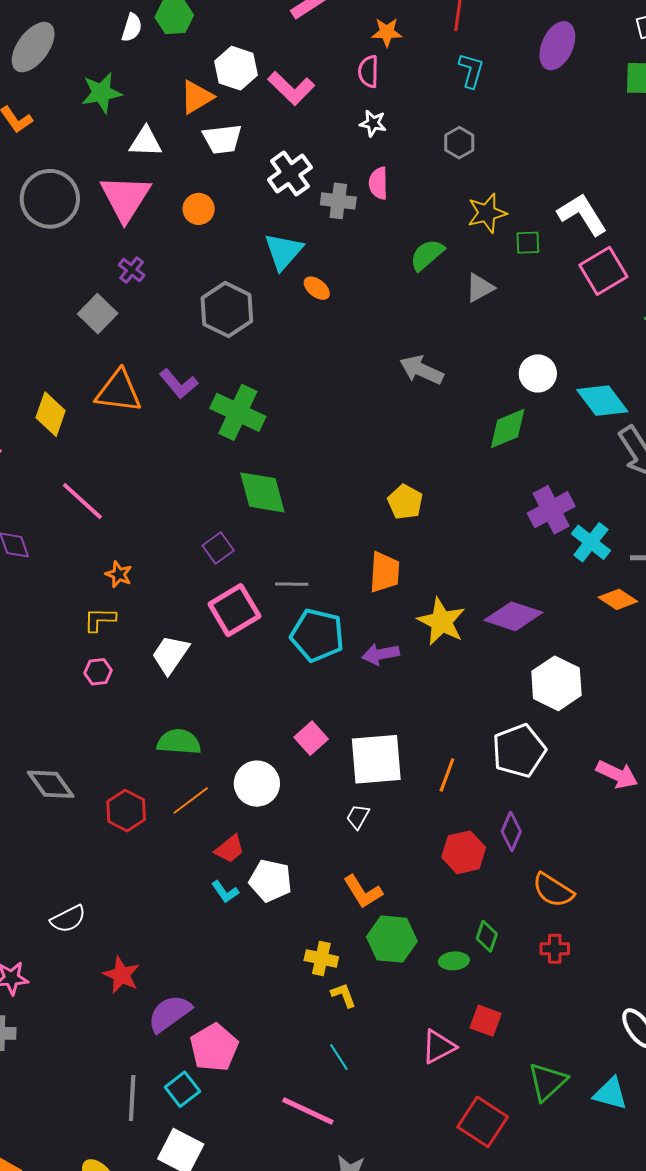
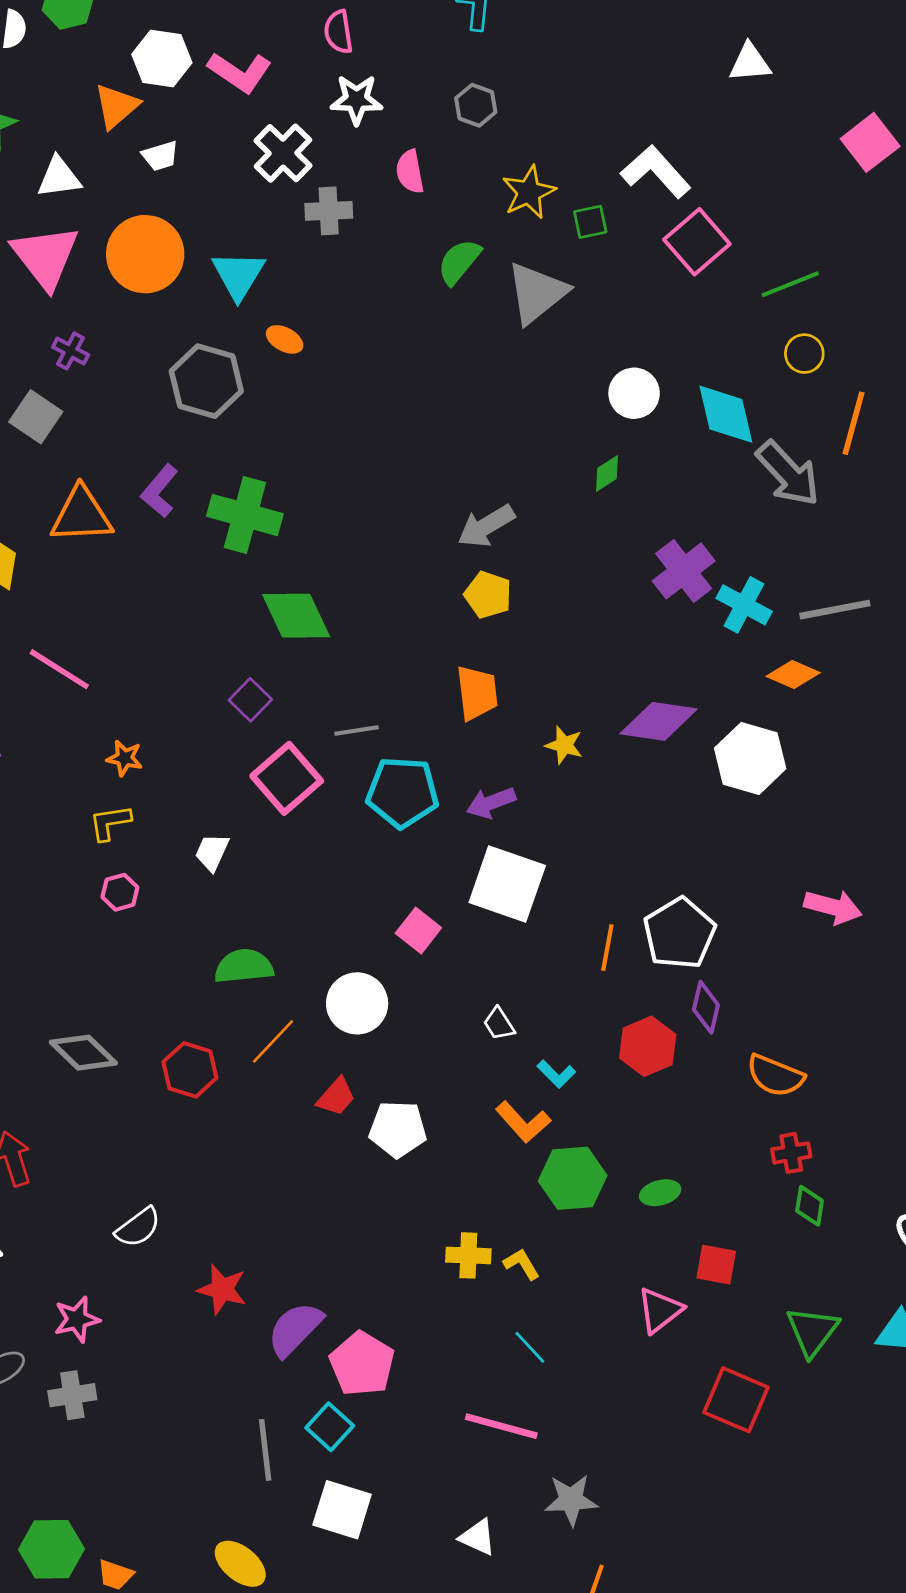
white star: (373, 123) -> (356, 100), size x1.4
white trapezoid: (222, 139) -> (160, 156), size x0.7
white cross: (290, 174) -> (283, 153), moved
pink semicircle: (378, 183) -> (410, 172), moved
orange circle: (199, 209) -> (145, 254), size x1.8
cyan triangle: (284, 251) -> (238, 275), moved
orange ellipse: (317, 288) -> (285, 339), moved
gray triangle: (480, 288) -> (537, 293), size x1.6
gray arrow: (422, 370) -> (486, 526), moved, turned -45
purple L-shape: (179, 384) -> (160, 491), turned 90
cyan diamond: (602, 401) -> (726, 414), turned 34
green diamond: (508, 429) -> (607, 473), size x0.6
yellow star: (441, 622) -> (564, 745), size x0.6
white trapezoid: (170, 654) -> (212, 852), size x0.7
white hexagon: (556, 683) -> (750, 758), moved
white pentagon: (519, 751) -> (679, 933), moved
white square: (376, 759) -> (507, 884), moved, turned 34
white trapezoid: (358, 817) -> (499, 1024), turned -52
cyan L-shape: (225, 892) -> (556, 1074), moved
green diamond: (487, 936) -> (810, 1206), moved
yellow cross: (321, 959) -> (468, 1255), moved

